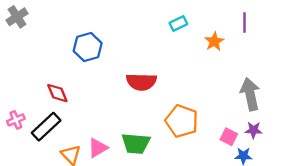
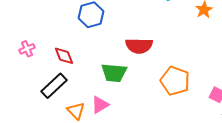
pink cross: (16, 120) -> (27, 49), moved
green trapezoid: (136, 143) -> (114, 73), moved

